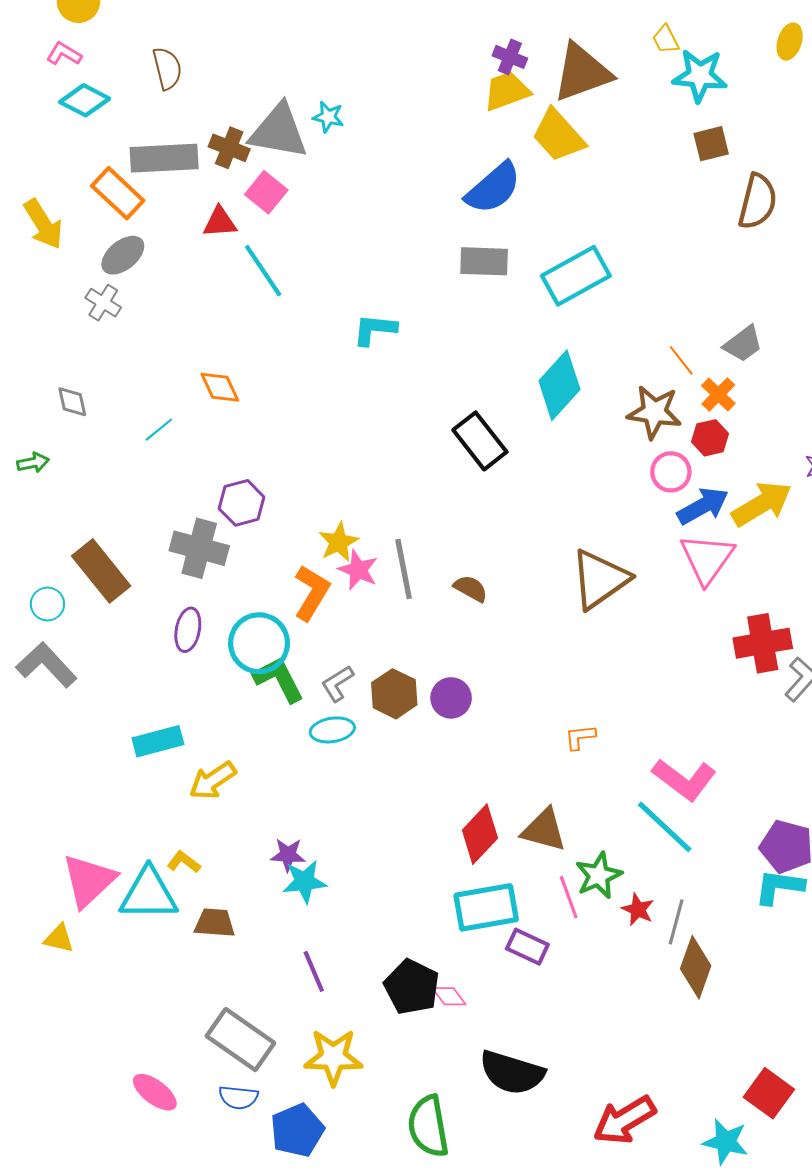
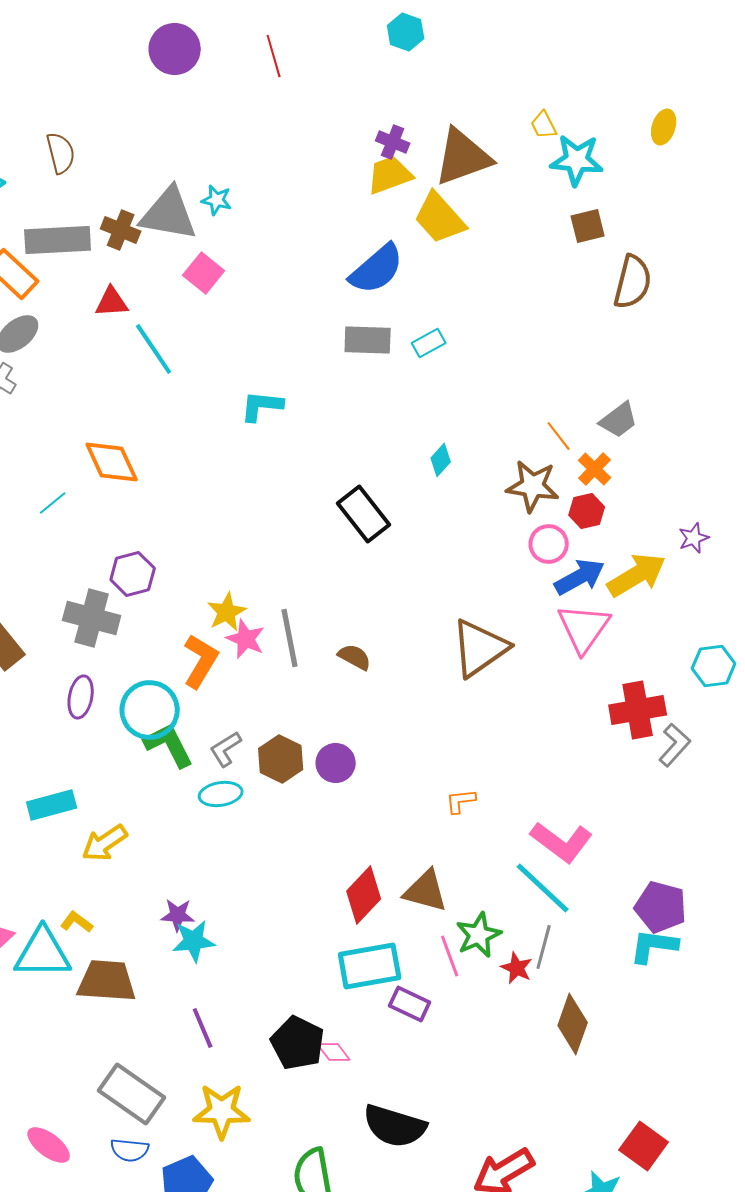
pink square: (266, 192) -> (204, 273), moved
cyan rectangle: (576, 276) -> (429, 343), moved, size x0.5
cyan diamond: (559, 385) -> (441, 460), size x0.5
orange diamond: (220, 387) -> (112, 462), size x1.4
gray line: (676, 922) -> (544, 947), moved
brown trapezoid: (215, 923) -> (107, 981), size x1.5

